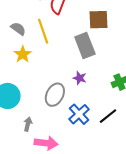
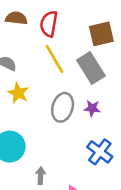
yellow line: (43, 31) -> (54, 59), moved
gray ellipse: (55, 95) -> (63, 107), moved

